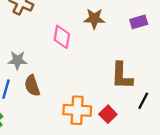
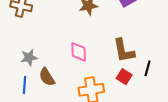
pink diamond: (62, 37) -> (79, 52), moved
red square: (108, 114) -> (124, 77), moved

